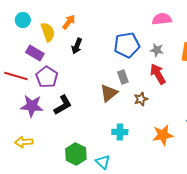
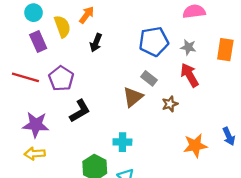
purple rectangle: (35, 53) -> (38, 42), moved, turned 36
gray rectangle: (123, 77) -> (149, 78), turned -32
purple star: (32, 106) -> (36, 125), moved
cyan cross: (120, 132) -> (122, 142), moved

